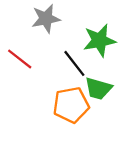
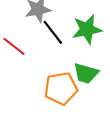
black line: (74, 63) -> (53, 32), moved

